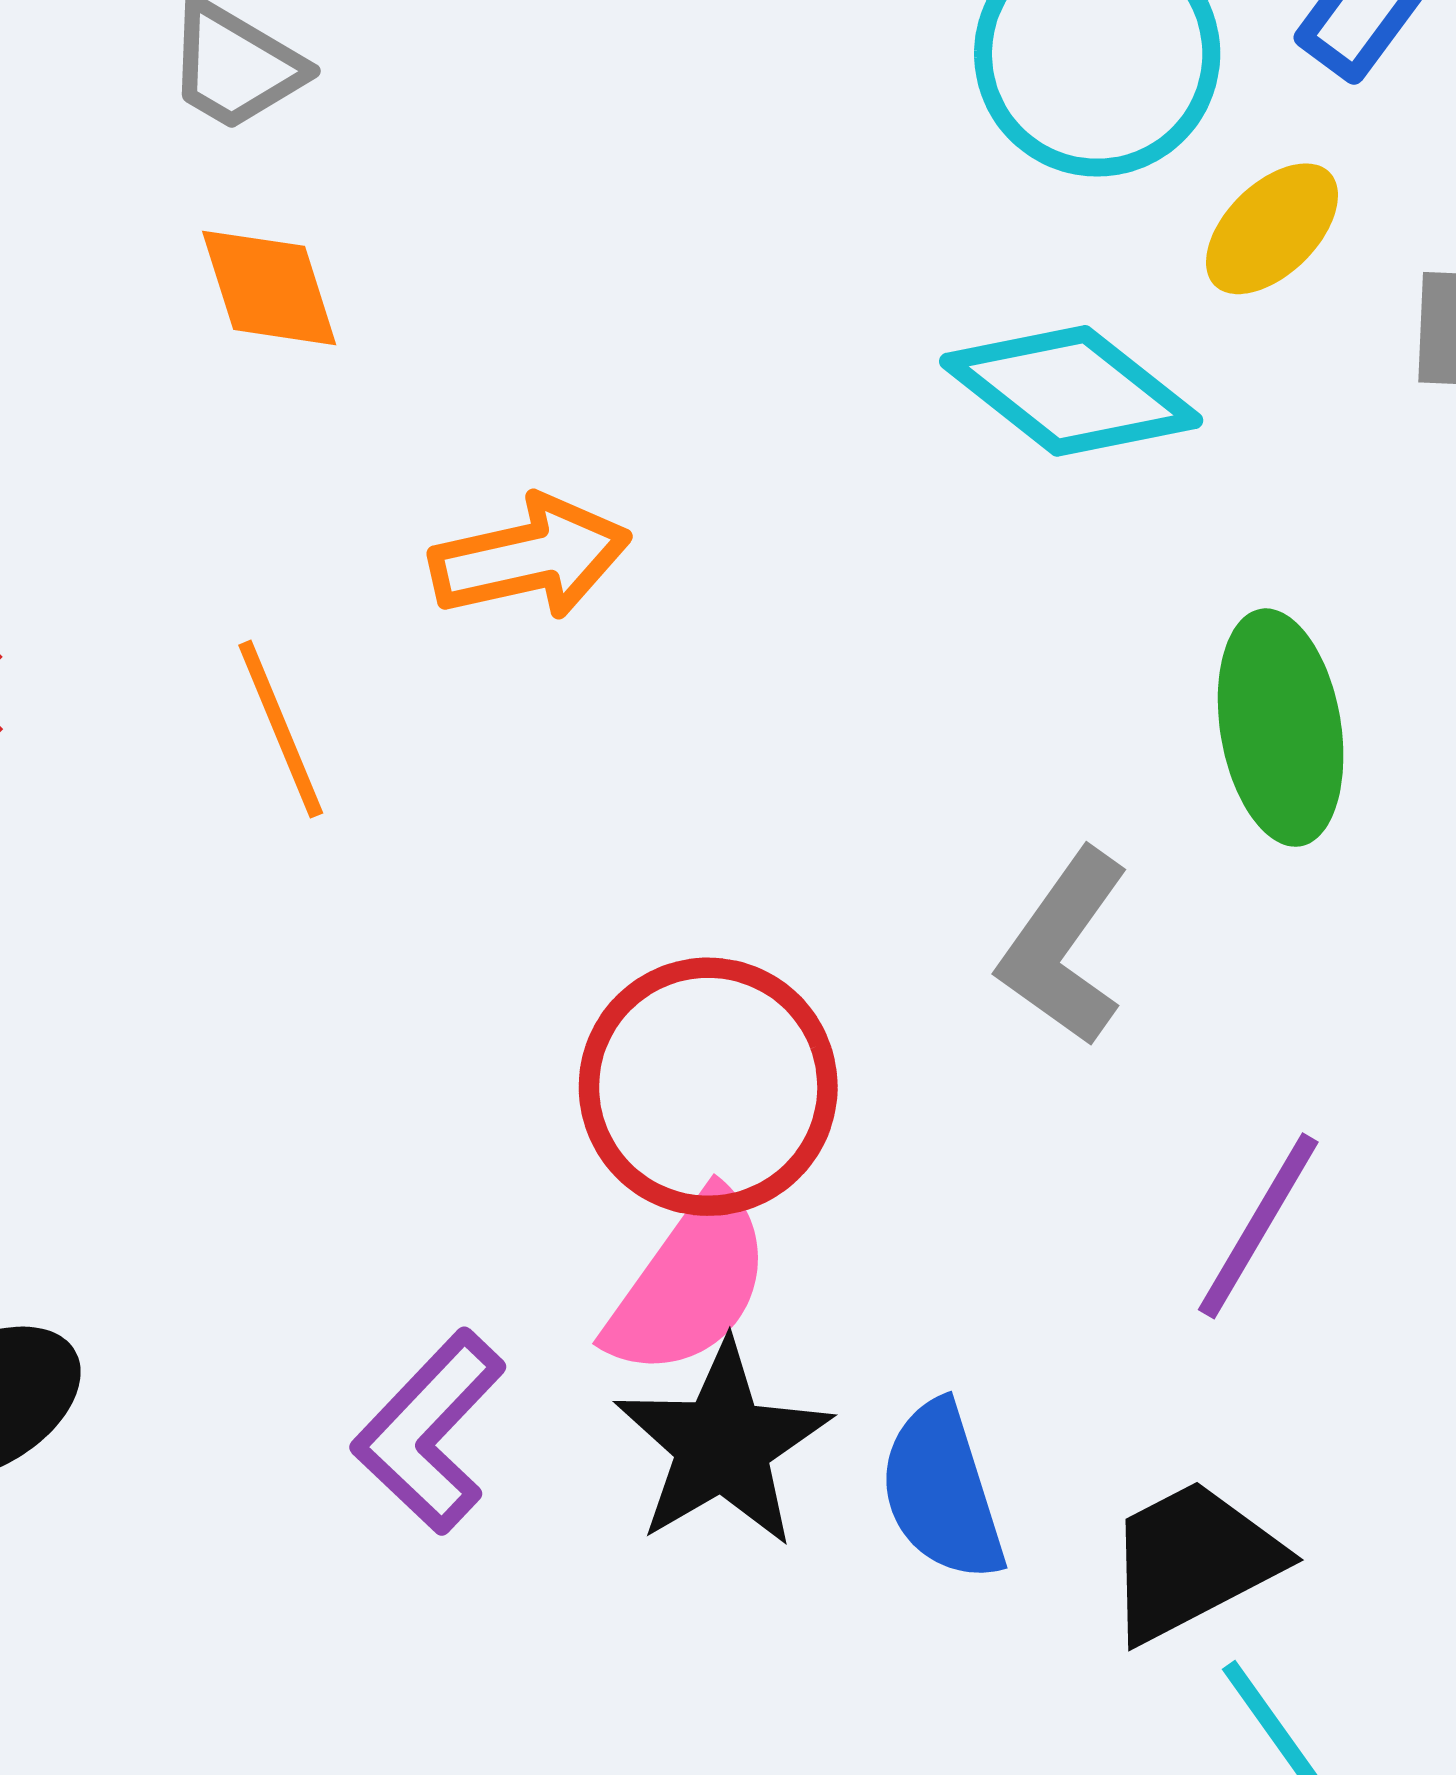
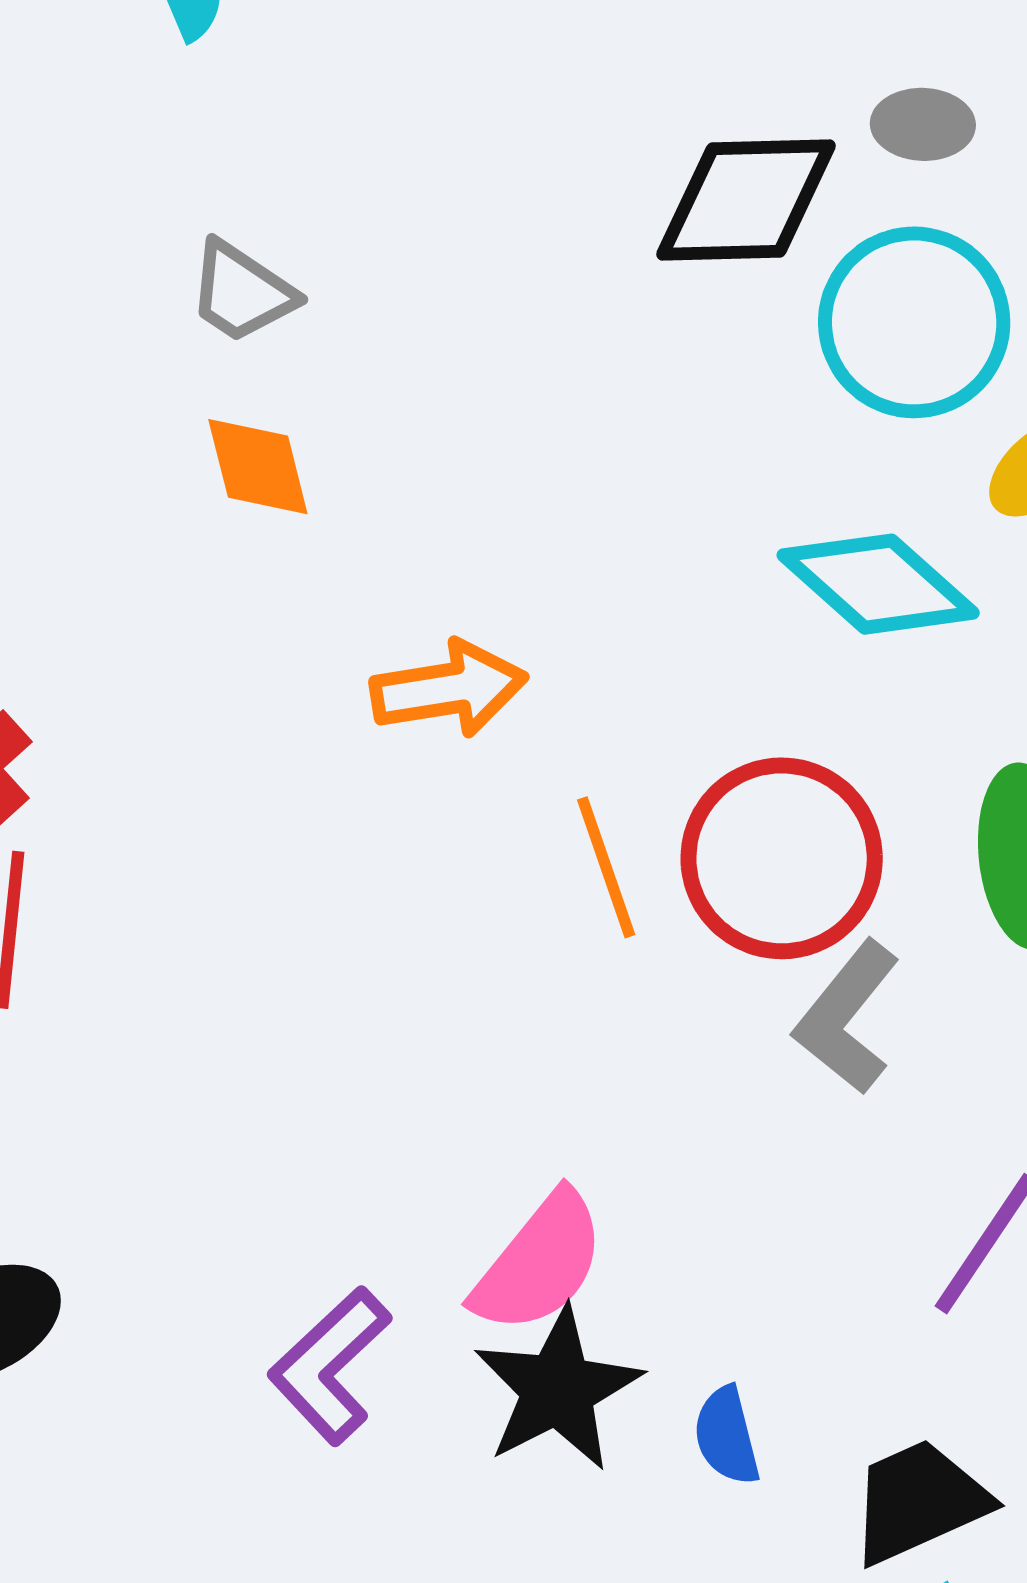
orange line: (281, 729) -> (606, 867), moved
red circle: (708, 1087) -> (782, 858), moved
blue semicircle: (942, 1491) -> (727, 1436), size x0.7

